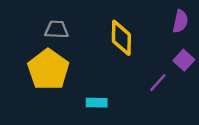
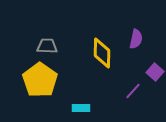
purple semicircle: (180, 21) -> (136, 39), moved

